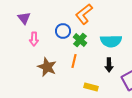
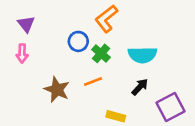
pink arrow: (34, 39) -> (22, 53), moved
orange line: (74, 61) -> (93, 82), turned 56
black arrow: (109, 65) -> (140, 87), turned -136

